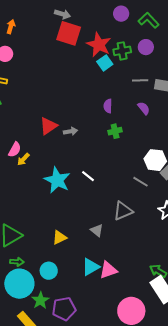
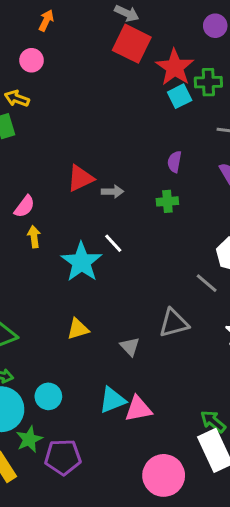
green cross: (115, 131) -> (167, 201), moved
yellow arrow: (23, 159) -> (34, 237), moved, turned 120
white line: (88, 176) -> (113, 243), moved
yellow triangle: (59, 238) -> (78, 329), moved

